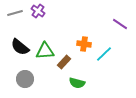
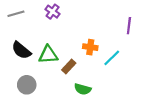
purple cross: (38, 11) -> (53, 12), moved
purple line: (120, 24) -> (129, 26), turned 63

